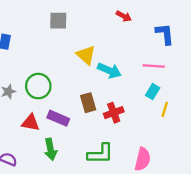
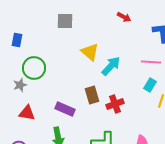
cyan arrow: (109, 71) -> (111, 66), turned -70
green circle: (38, 86) -> (34, 68), moved
red triangle: (31, 123) -> (27, 113), moved

